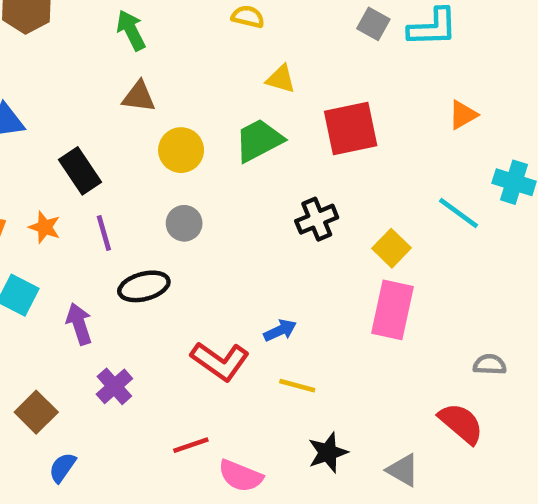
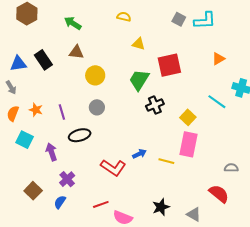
green arrow: (131, 30) -> (73, 23), turned -30
green trapezoid: (259, 140) -> (139, 80), moved, turned -30
black rectangle: (80, 171) -> (43, 60), moved
yellow line: (297, 386) -> (166, 161), moved
blue semicircle: (62, 468) -> (60, 202), moved

